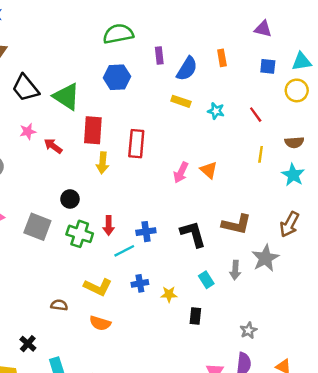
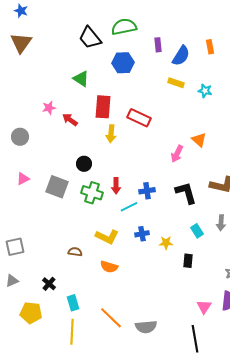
black trapezoid: (25, 88) -> (90, 38), moved
green triangle: (66, 96) -> (81, 79), size x0.7
red rectangle: (136, 144) -> (139, 118), turned -70
pink arrow: (181, 172) -> (177, 154), moved

